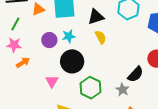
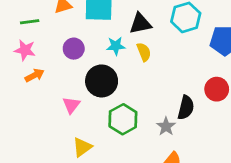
green line: (15, 24) -> (30, 22), turned 48
cyan star: (69, 36) -> (116, 46), moved
black semicircle: (135, 74) -> (186, 108), turned -36

